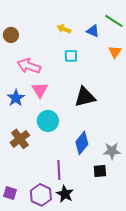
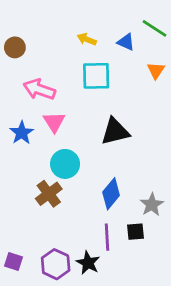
cyan square: (71, 56) -> (96, 76), size x1.6
brown cross: (20, 139) -> (49, 194), moved
gray star: (112, 151) -> (152, 205), turned -30
purple line: (59, 170) -> (107, 237), moved

